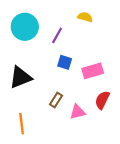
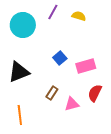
purple line: (57, 35) -> (53, 12), moved
blue square: (65, 62) -> (60, 58), turned 32

